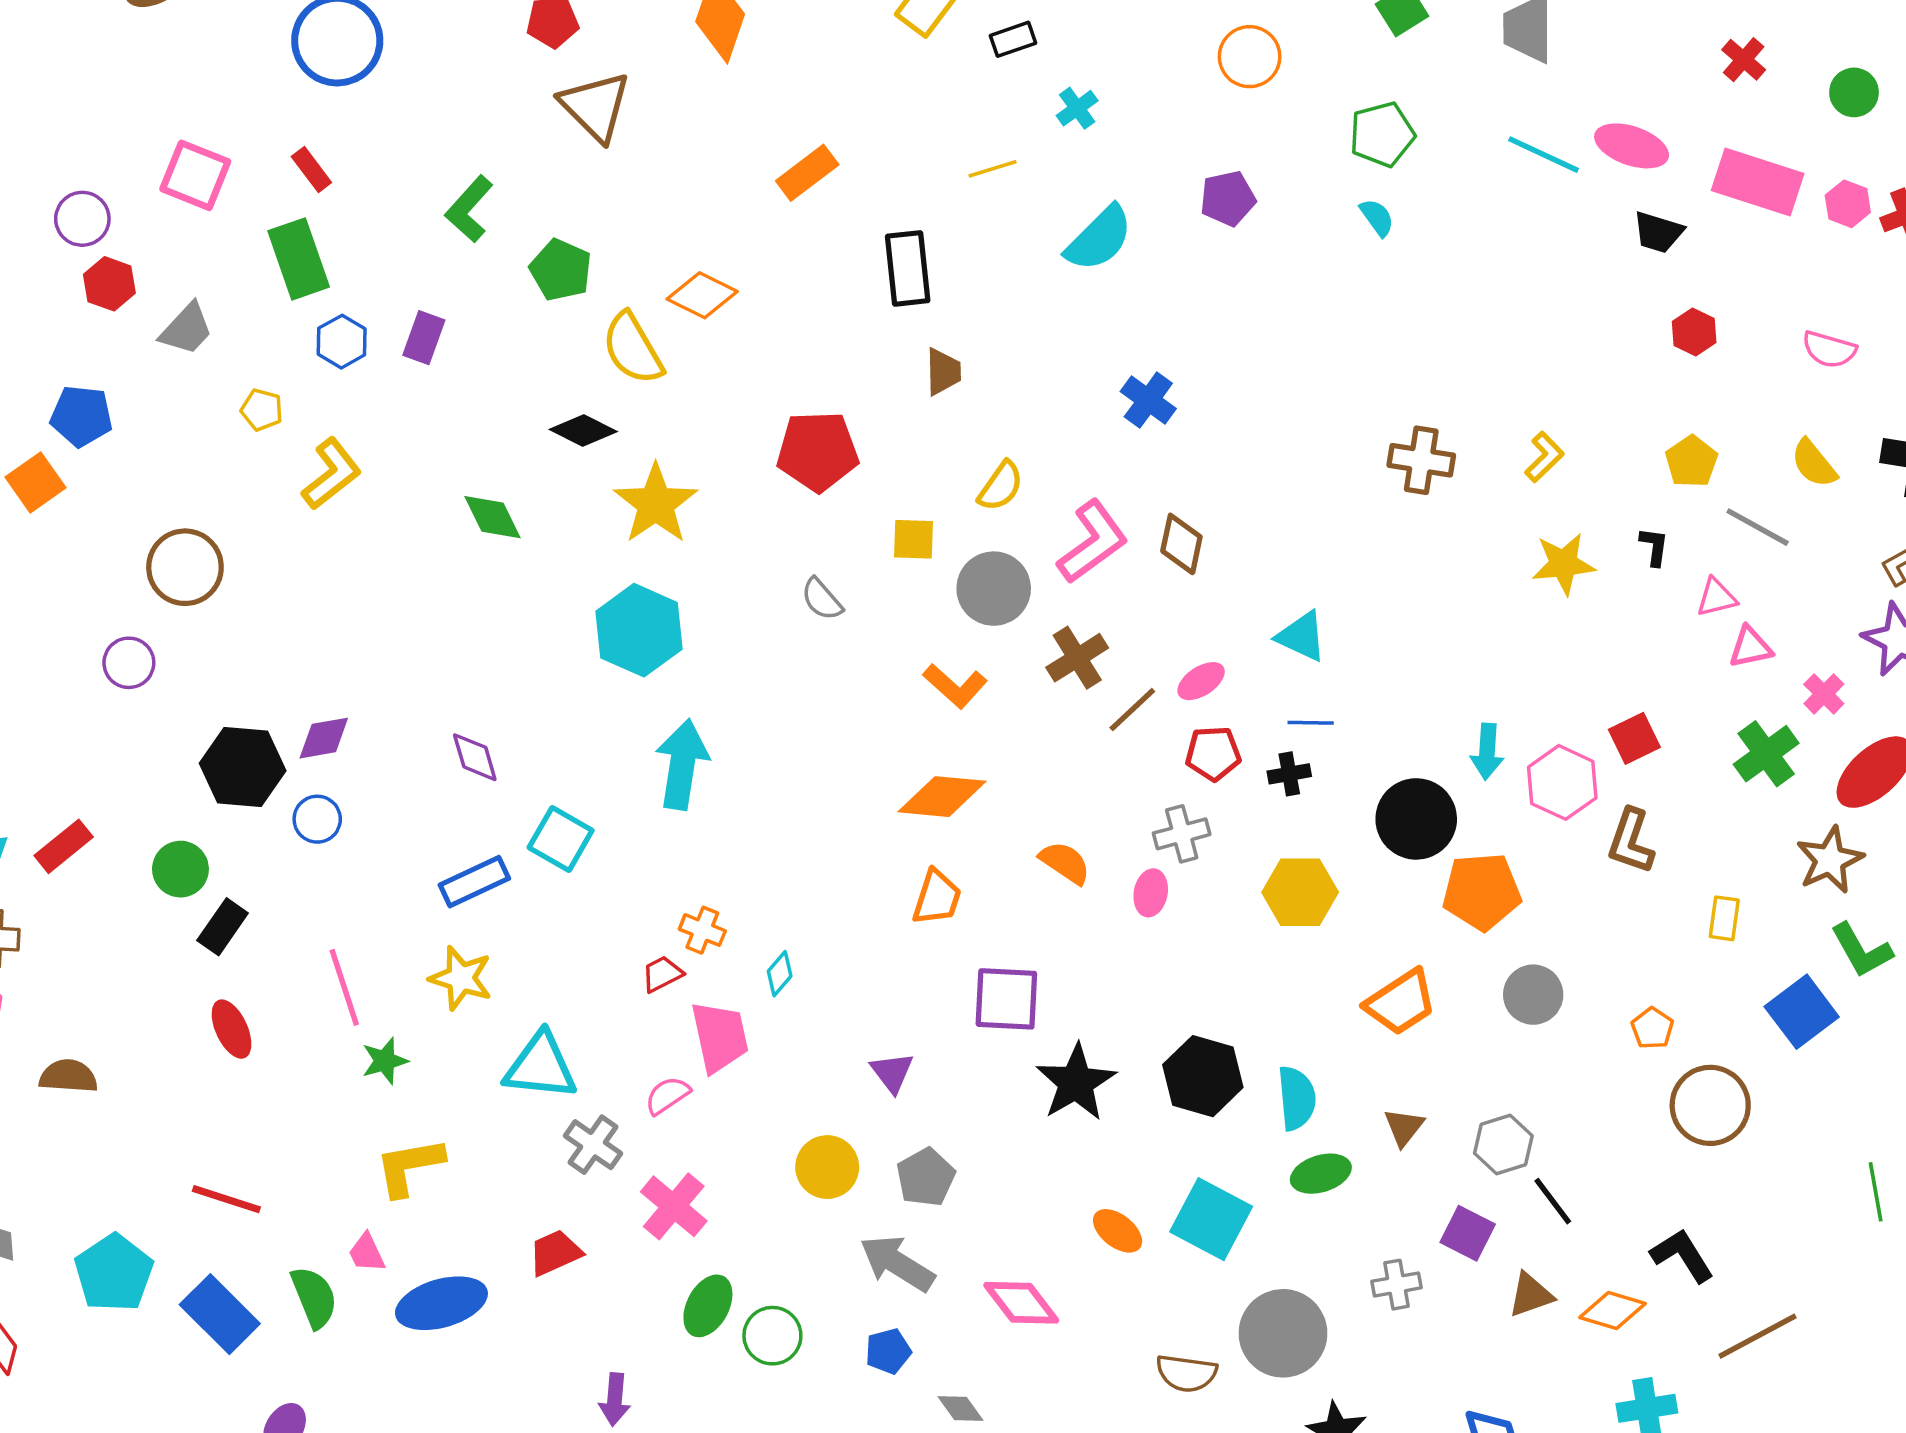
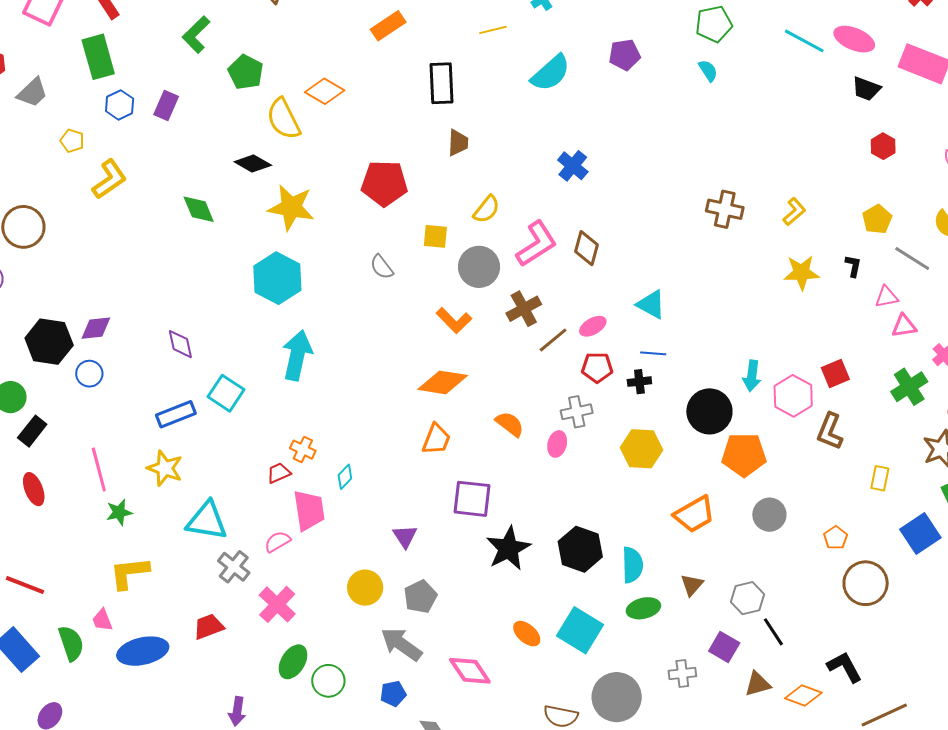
yellow star: (656, 504) -> (291, 207), turned -30

